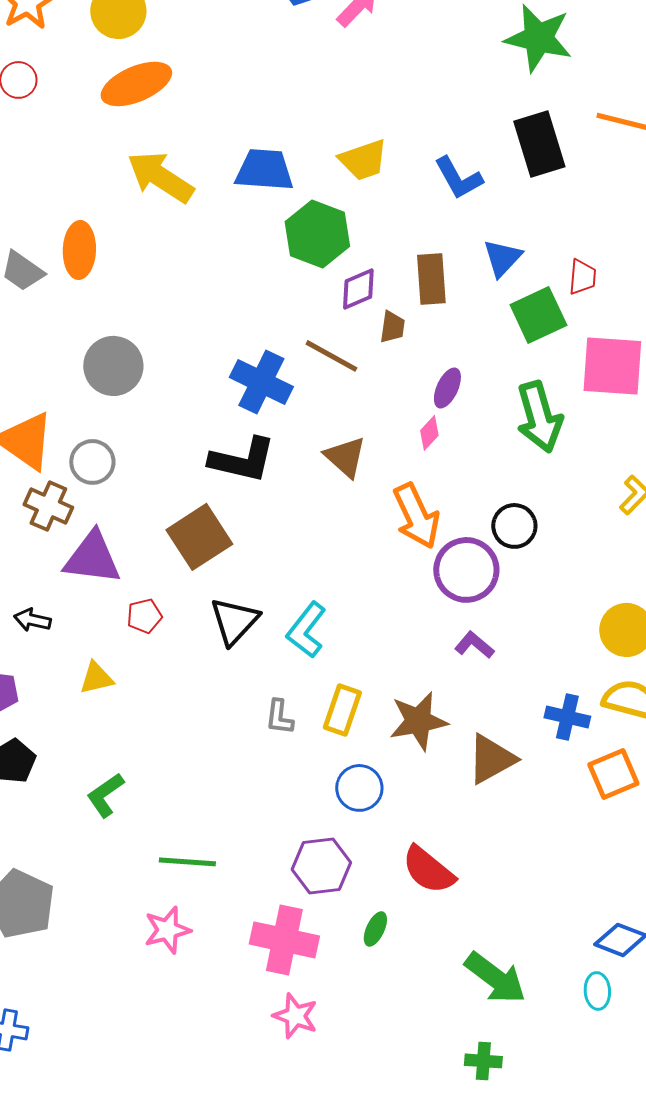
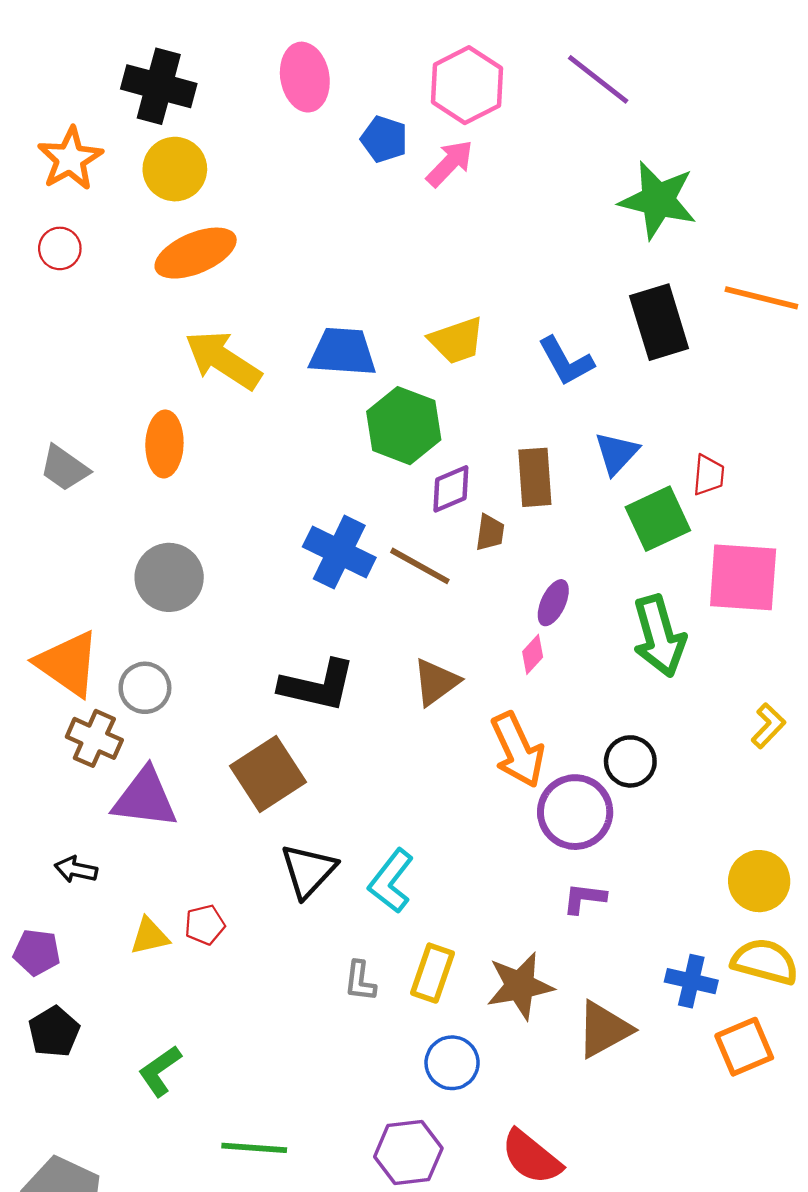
orange ellipse: (79, 250) -> (164, 444), moved
blue cross: (261, 382) -> (339, 552), moved
brown triangle: (345, 457) -> (436, 682), turned 42
red pentagon: (144, 616) -> (205, 925), moved
purple L-shape: (474, 645) -> (584, 898), turned -33

